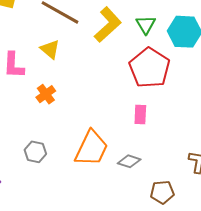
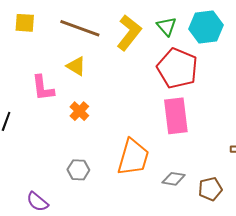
pink rectangle: (140, 115) -> (176, 116), size x1.8
gray diamond: (129, 161) -> (174, 179), moved

